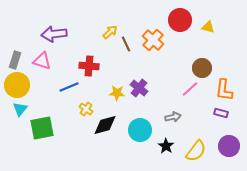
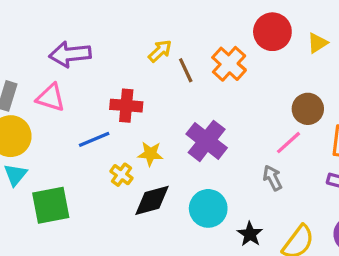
yellow triangle: (208, 27) -> (317, 43), turned -48
purple cross: (139, 88) -> (207, 141), size x1.4
yellow star: (117, 93) -> (150, 154), moved
gray arrow: (173, 117) -> (272, 178), moved, turned -105

